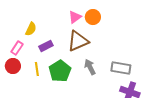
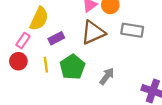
yellow semicircle: (31, 29) -> (39, 19), size x1.5
gray arrow: (90, 67) -> (107, 76), moved, turned 63
gray rectangle: (121, 68) -> (132, 30), moved

